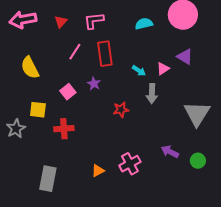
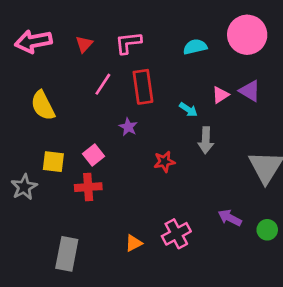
pink triangle: (163, 69) -> (220, 95), moved
pink square: (68, 92) -> (94, 155), moved

